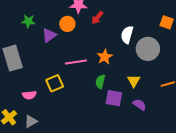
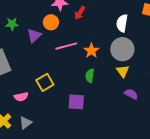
white semicircle: (127, 35) -> (122, 23), moved
gray circle: (148, 49) -> (122, 49), moved
pink line: (76, 62) -> (66, 46), moved
purple square: (114, 98) -> (76, 102), moved

